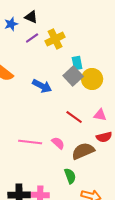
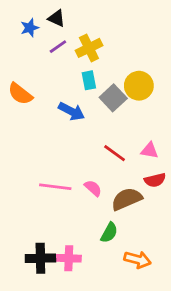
cyan rectangle: (77, 63) -> (89, 80), moved
yellow circle: (92, 79) -> (139, 86), moved
green semicircle: (70, 176) -> (109, 233), turned 49

